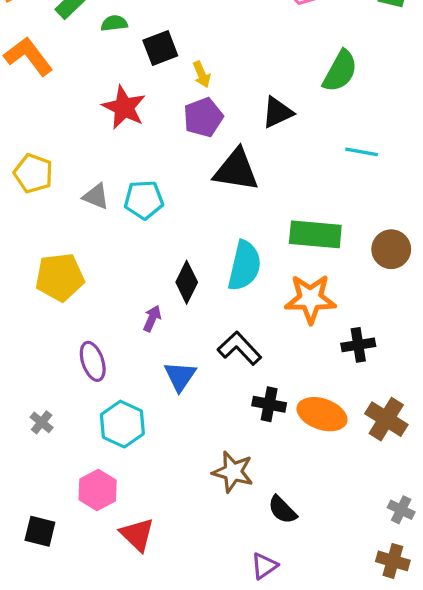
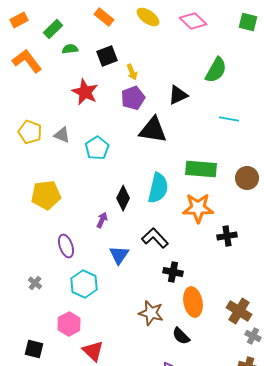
green semicircle: (114, 23) -> (70, 49), moved
gray triangle: (96, 196) -> (62, 135), moved
cyan pentagon: (144, 200) -> (97, 148), turned -30
orange ellipse: (322, 414) -> (193, 302), moved, turned 60
brown cross: (386, 419) -> (239, 311), moved

